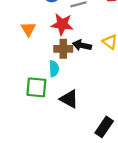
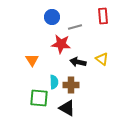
orange triangle: (28, 29) -> (32, 60), moved
brown cross: (63, 49) -> (71, 85), moved

